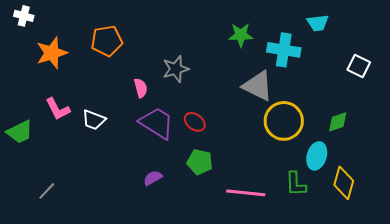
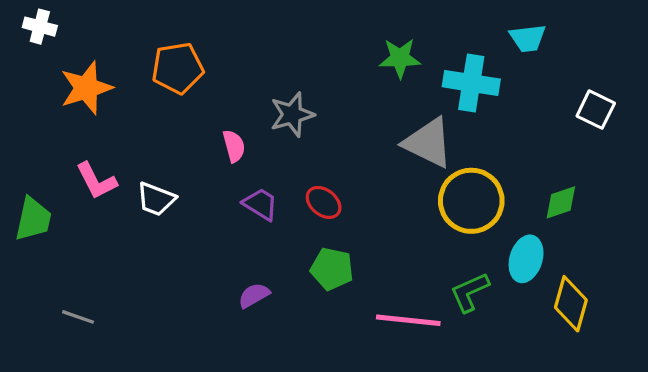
purple trapezoid: (157, 123) -> (261, 204), size x0.6
green trapezoid: (20, 132) -> (33, 219), turned -52
green L-shape: (296, 184) -> (470, 292), moved, turned 68
gray line: (47, 191) -> (78, 317), turned 66

